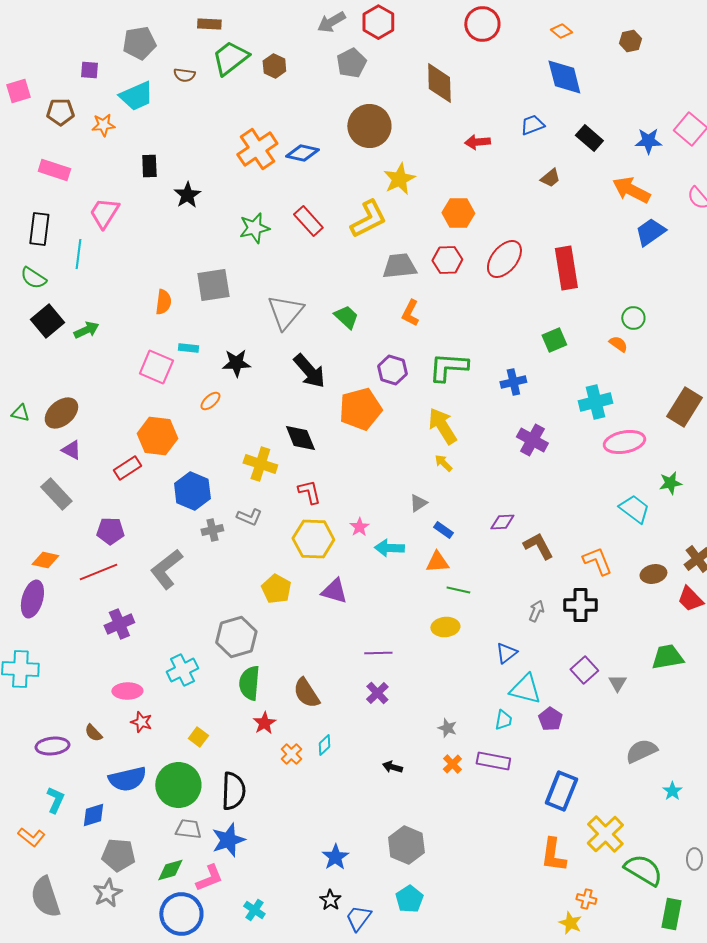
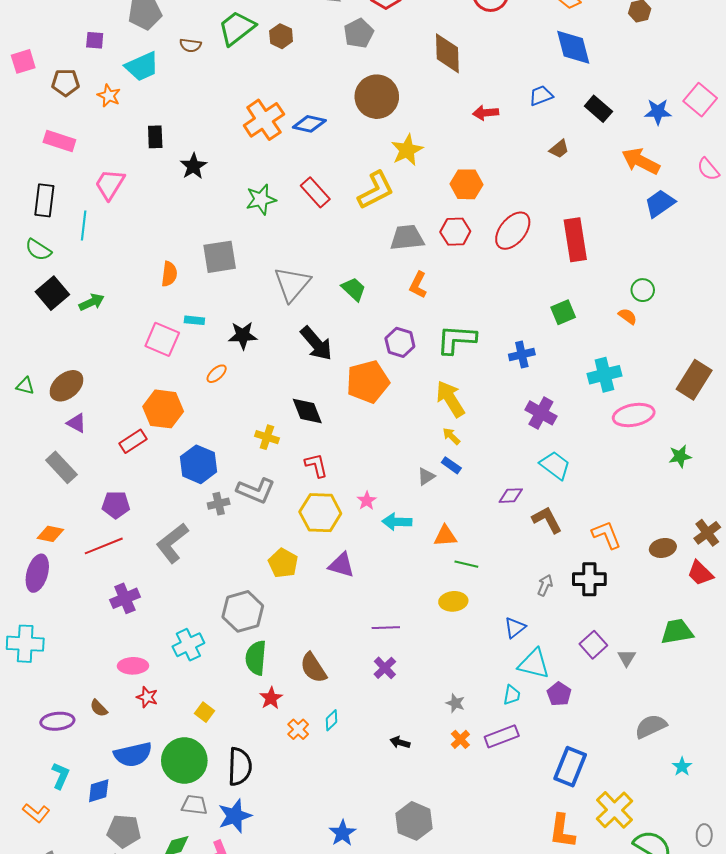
orange star: (103, 125) -> (109, 96), turned 30
yellow cross: (260, 464) -> (267, 437), size x0.7
cyan trapezoid: (634, 509) -> (555, 465), moved
gray L-shape: (249, 517) -> (256, 491), size x1.5
blue rectangle: (443, 530) -> (451, 465), moved
purple rectangle: (493, 761) -> (502, 736), turned -32

